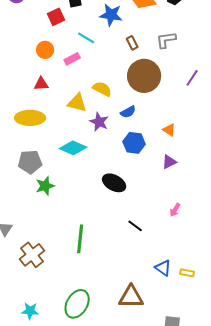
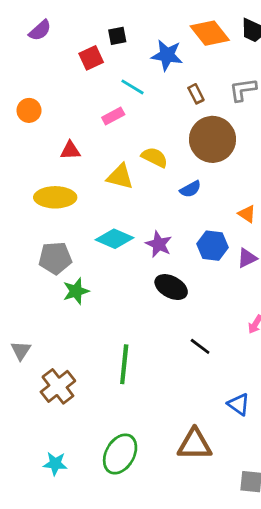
orange circle: (45, 50) -> (29, 110), moved
purple star: (99, 122) -> (159, 244), moved
blue hexagon: (134, 143) -> (213, 246), moved

